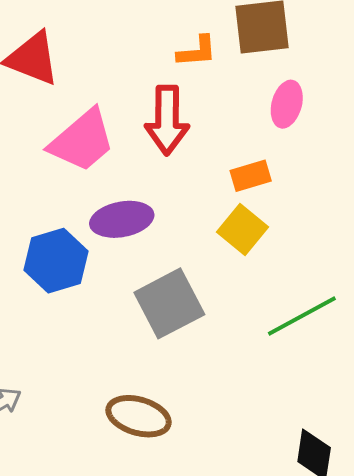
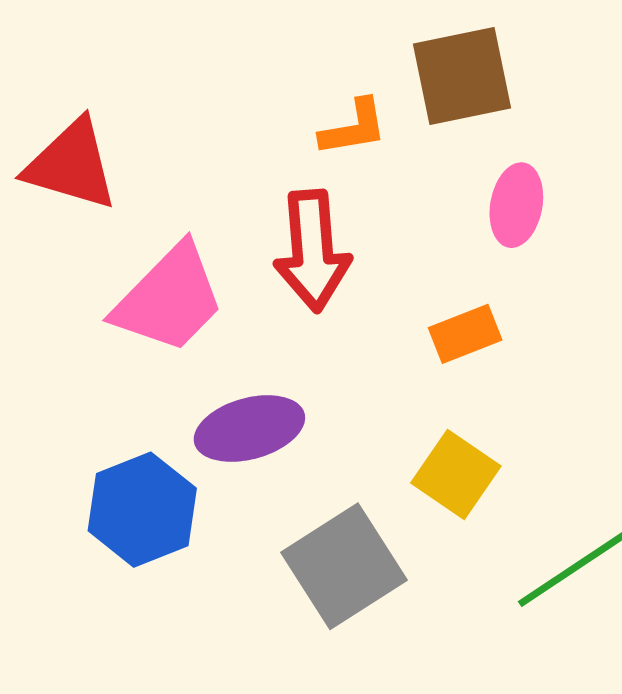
yellow square: (242, 229) -> (456, 475), moved

